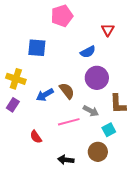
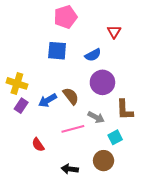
blue square: (37, 48) -> (57, 51), moved
purple rectangle: (13, 105) -> (21, 106), moved

